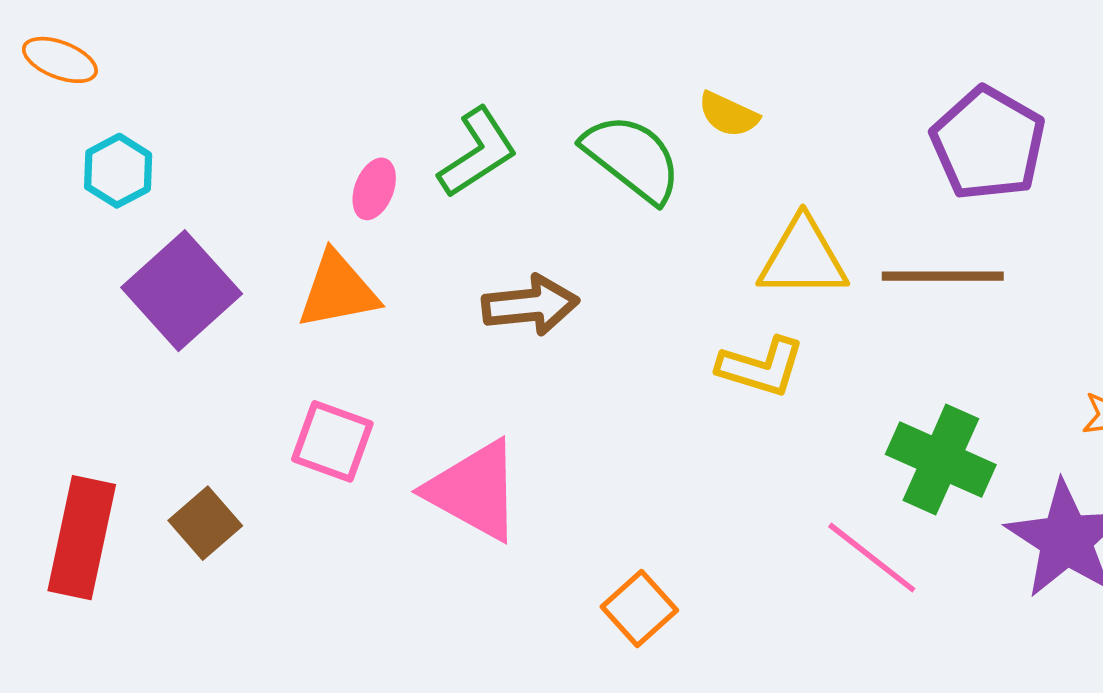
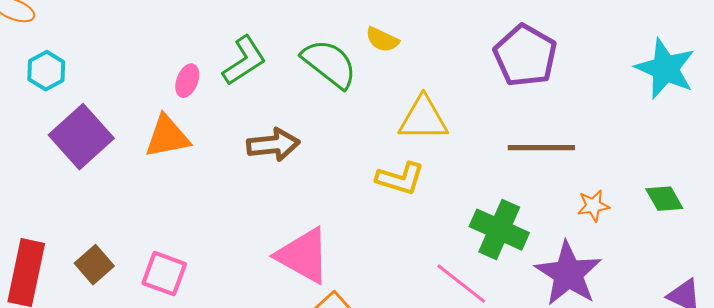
brown line: (943, 276) -> (541, 148), moved
pink square: (332, 441) -> (164, 274), moved
pink triangle: (474, 490) -> (303, 256), moved

